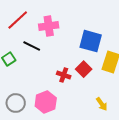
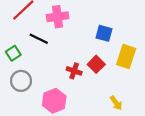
blue square: (91, 41) -> (104, 33), size x0.7
gray circle: (16, 103) -> (21, 81), moved

